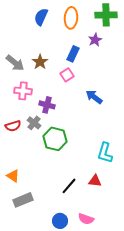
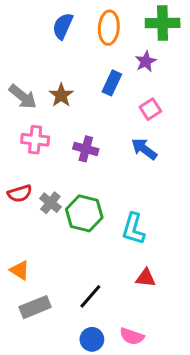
pink square: (67, 75) -> (150, 109), moved
purple cross: (47, 105) -> (86, 149), moved
gray cross: (34, 123) -> (50, 203), moved
cyan L-shape: (105, 153) -> (133, 229), moved
black line: (69, 186) -> (90, 296), moved

